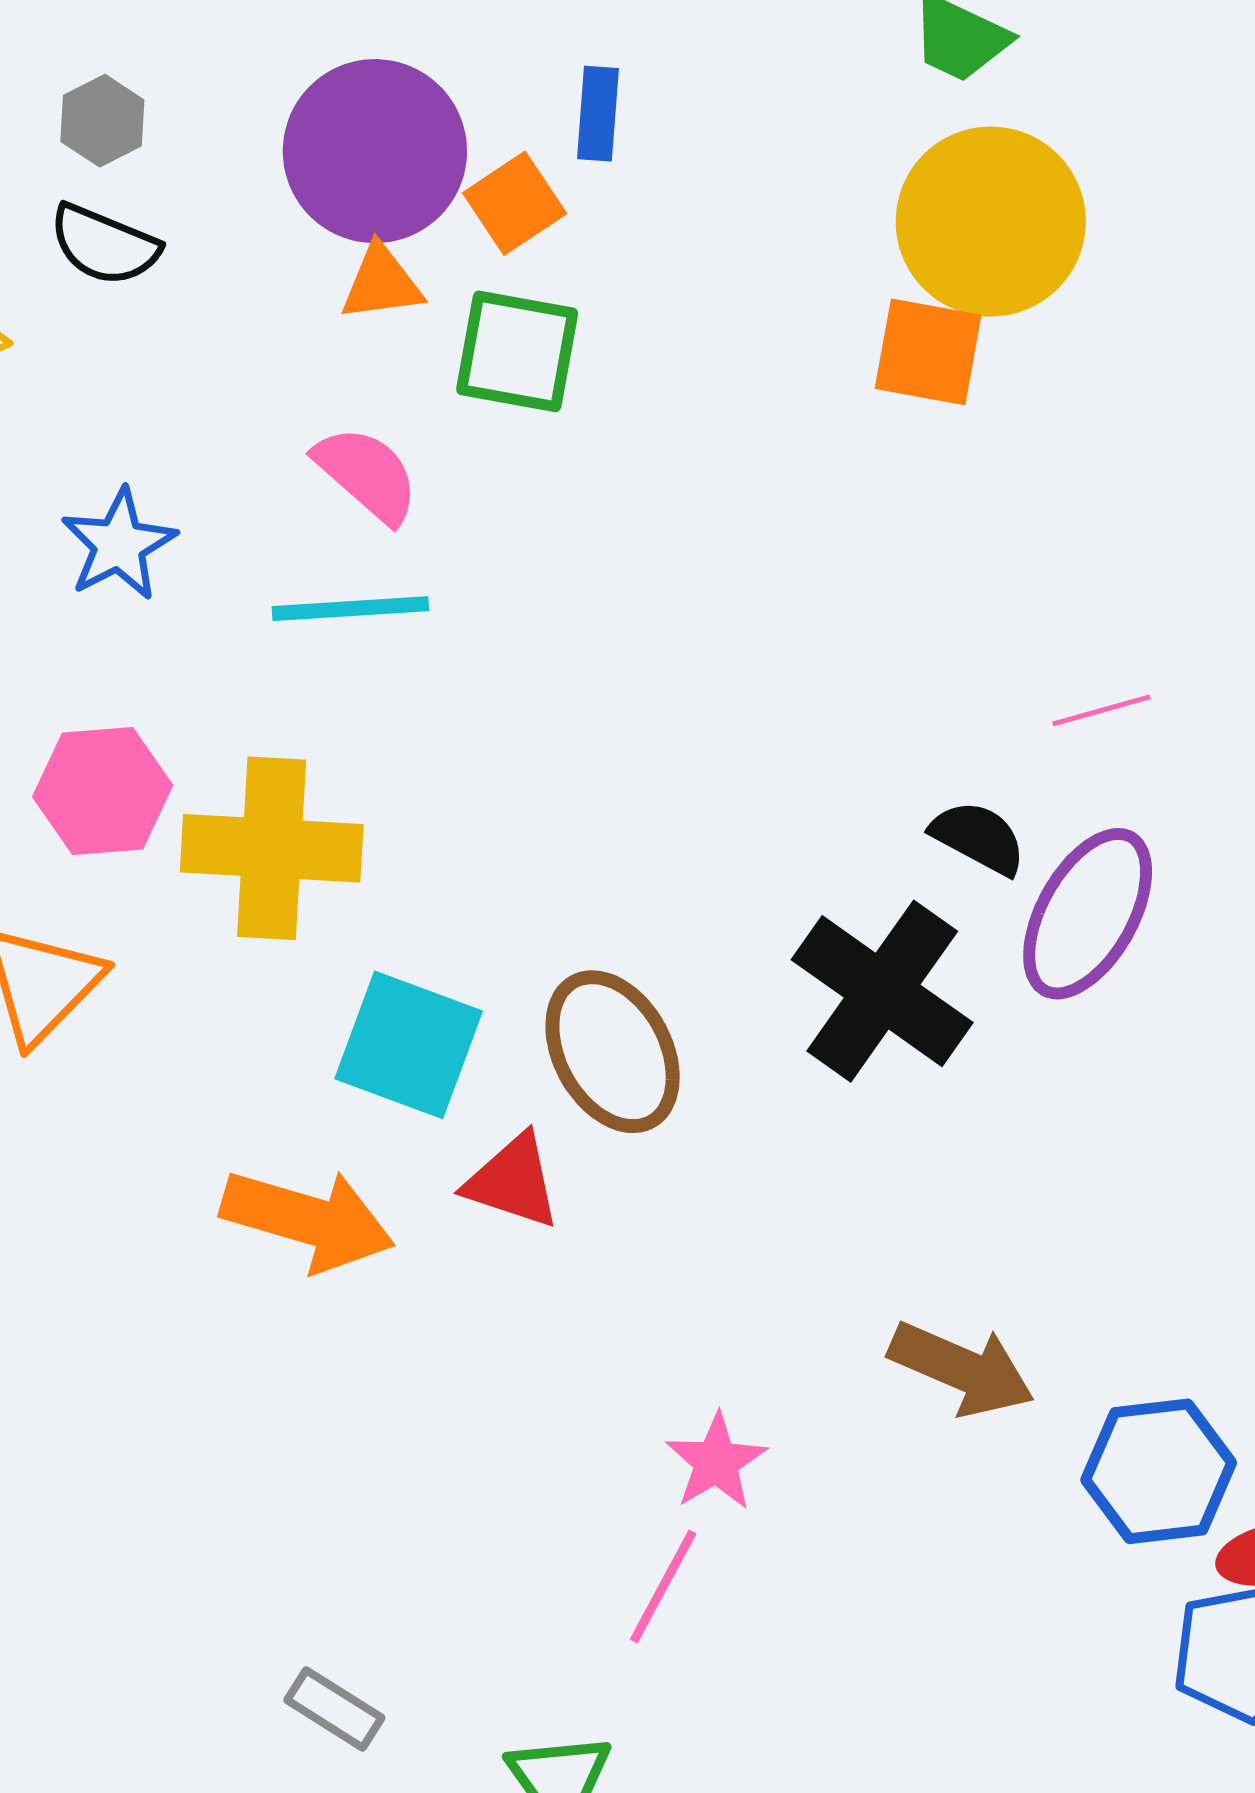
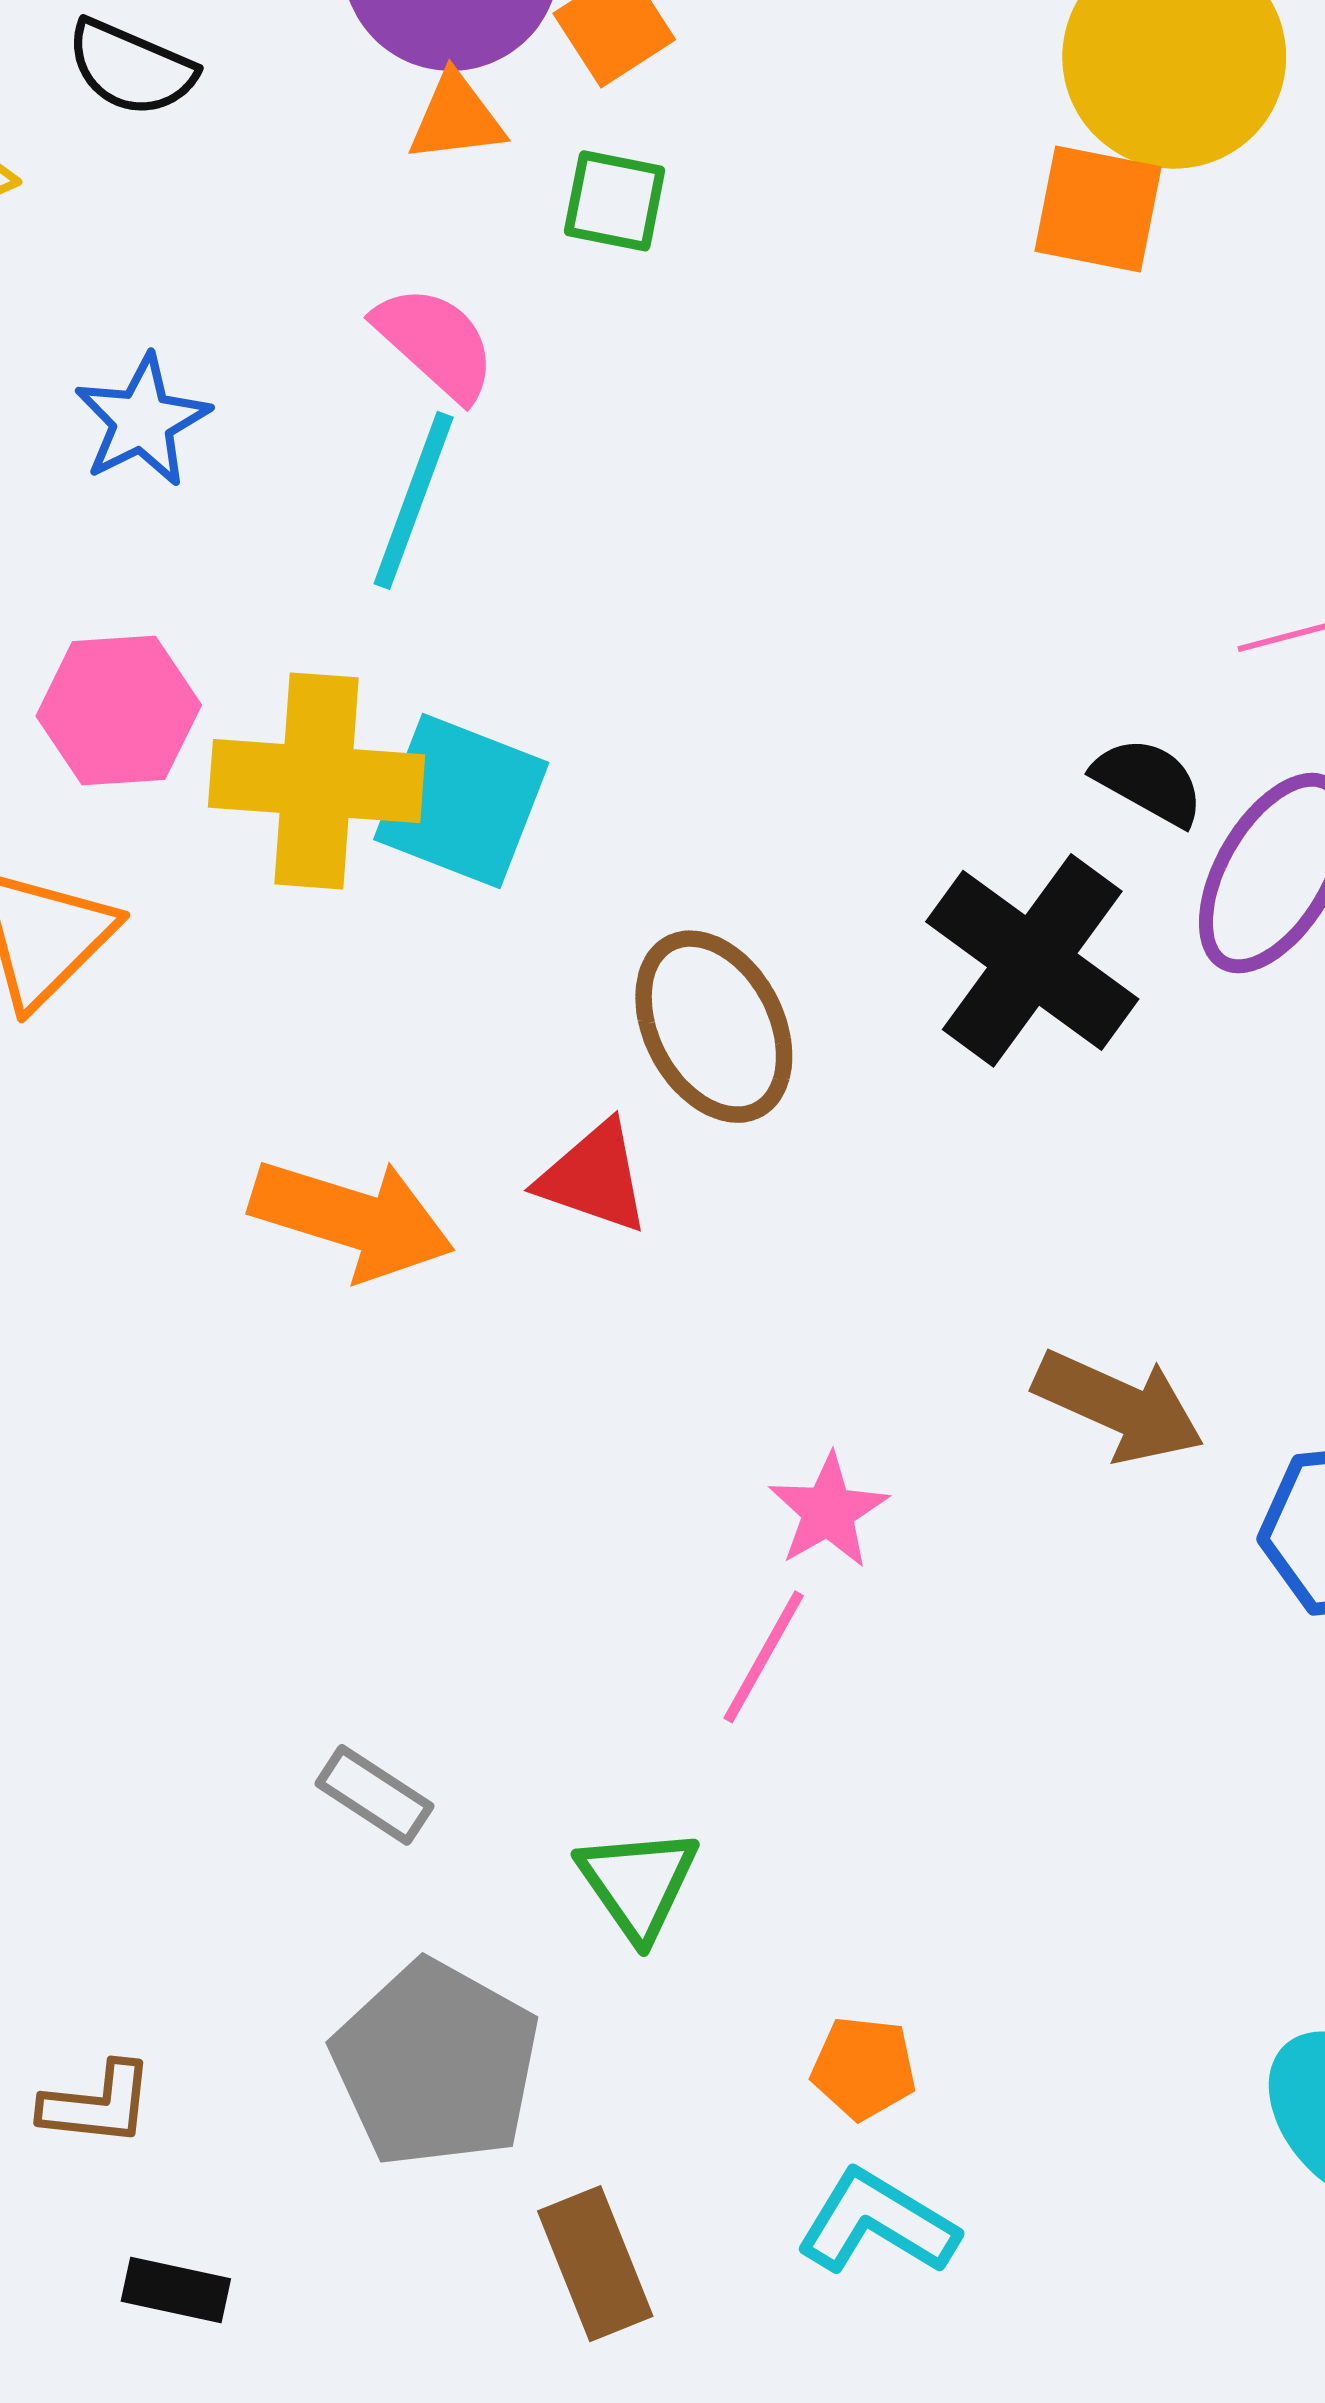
green square: (517, 351) -> (615, 201), size x0.7
cyan line: (350, 609) -> (414, 500), turned -67
cyan square: (409, 1045) -> (461, 801), moved

